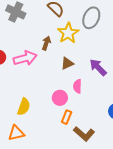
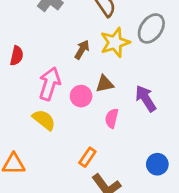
pink arrow: (25, 58) -> (50, 84), moved, turned -70
pink circle: (60, 98) -> (81, 96), moved
yellow semicircle: (24, 107) -> (44, 120), moved, turned -84

